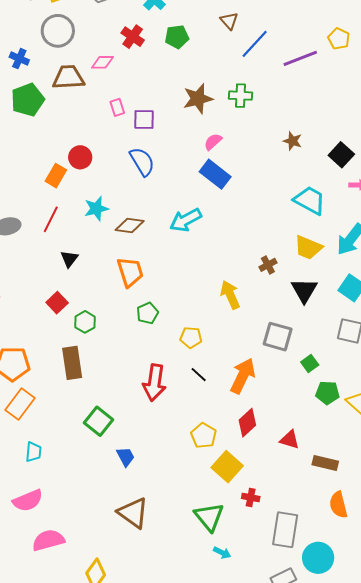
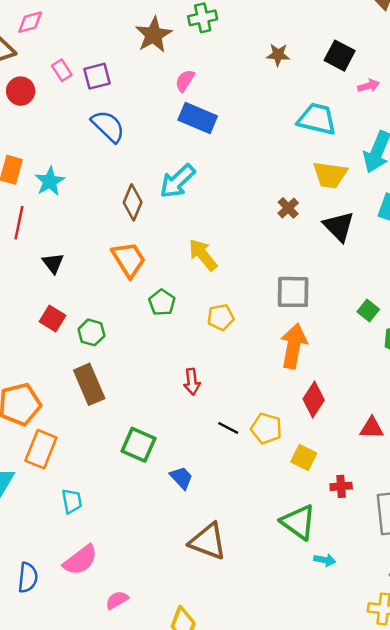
red circle: (80, 157) -> (21, 91), moved
cyan star: (96, 209) -> (50, 181), moved
brown diamond: (130, 226) -> (133, 202), moved, turned -60
yellow arrow: (230, 295) -> (203, 255), moved
gray square: (278, 337) -> (293, 292), moved
black line: (199, 375) -> (228, 428), moved
red arrow: (154, 383) -> (192, 382), size x0.6
red triangle: (290, 440) -> (372, 428), moved
yellow square: (227, 467) -> (304, 457), size x0.7
pink semicircle: (48, 540) -> (117, 600), size x0.6

